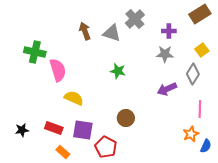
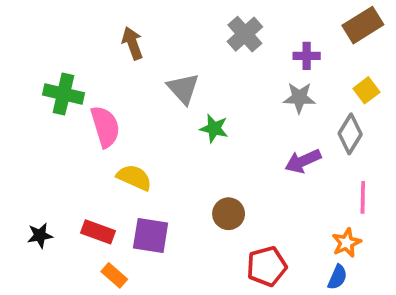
brown arrow: (85, 31) -> (132, 43), moved
gray triangle: (112, 33) -> (183, 89), moved, turned 30
blue semicircle: (206, 146) -> (337, 277), moved
red pentagon: (106, 147) -> (267, 266), moved, turned 30

